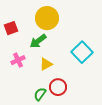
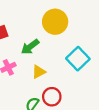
yellow circle: (47, 18) -> (55, 22), moved

